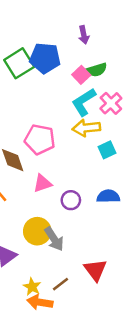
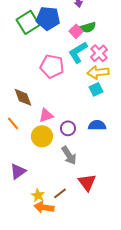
yellow arrow: (86, 128) -> (98, 72), moved
pink pentagon: (40, 139) -> (52, 66), moved
yellow circle: (37, 231) -> (42, 136), moved
gray arrow: (54, 239) -> (69, 155), moved

